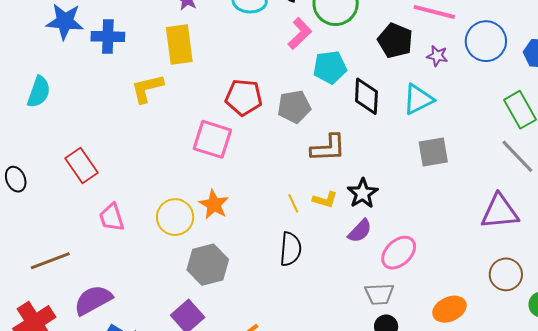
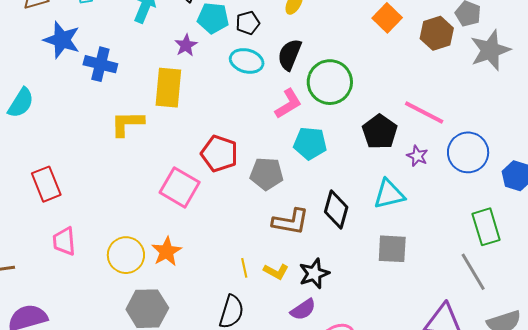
black diamond: (366, 96) -> (336, 209), moved

